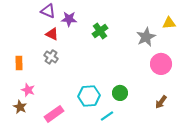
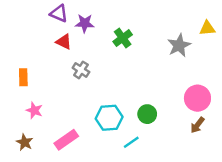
gray cross: (51, 57) -> (81, 70), moved
pink circle: (161, 64) -> (197, 98), moved
brown star: (20, 107) -> (25, 142), moved

